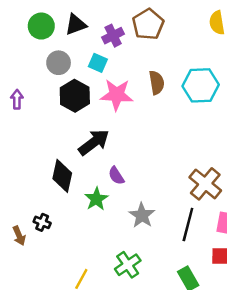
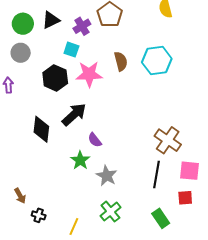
gray circle: (59, 63) -> (21, 53), moved
black diamond: (62, 176) -> (41, 129), moved
gray star: (142, 215) -> (107, 176), moved
black cross: (42, 222) -> (39, 215), moved

